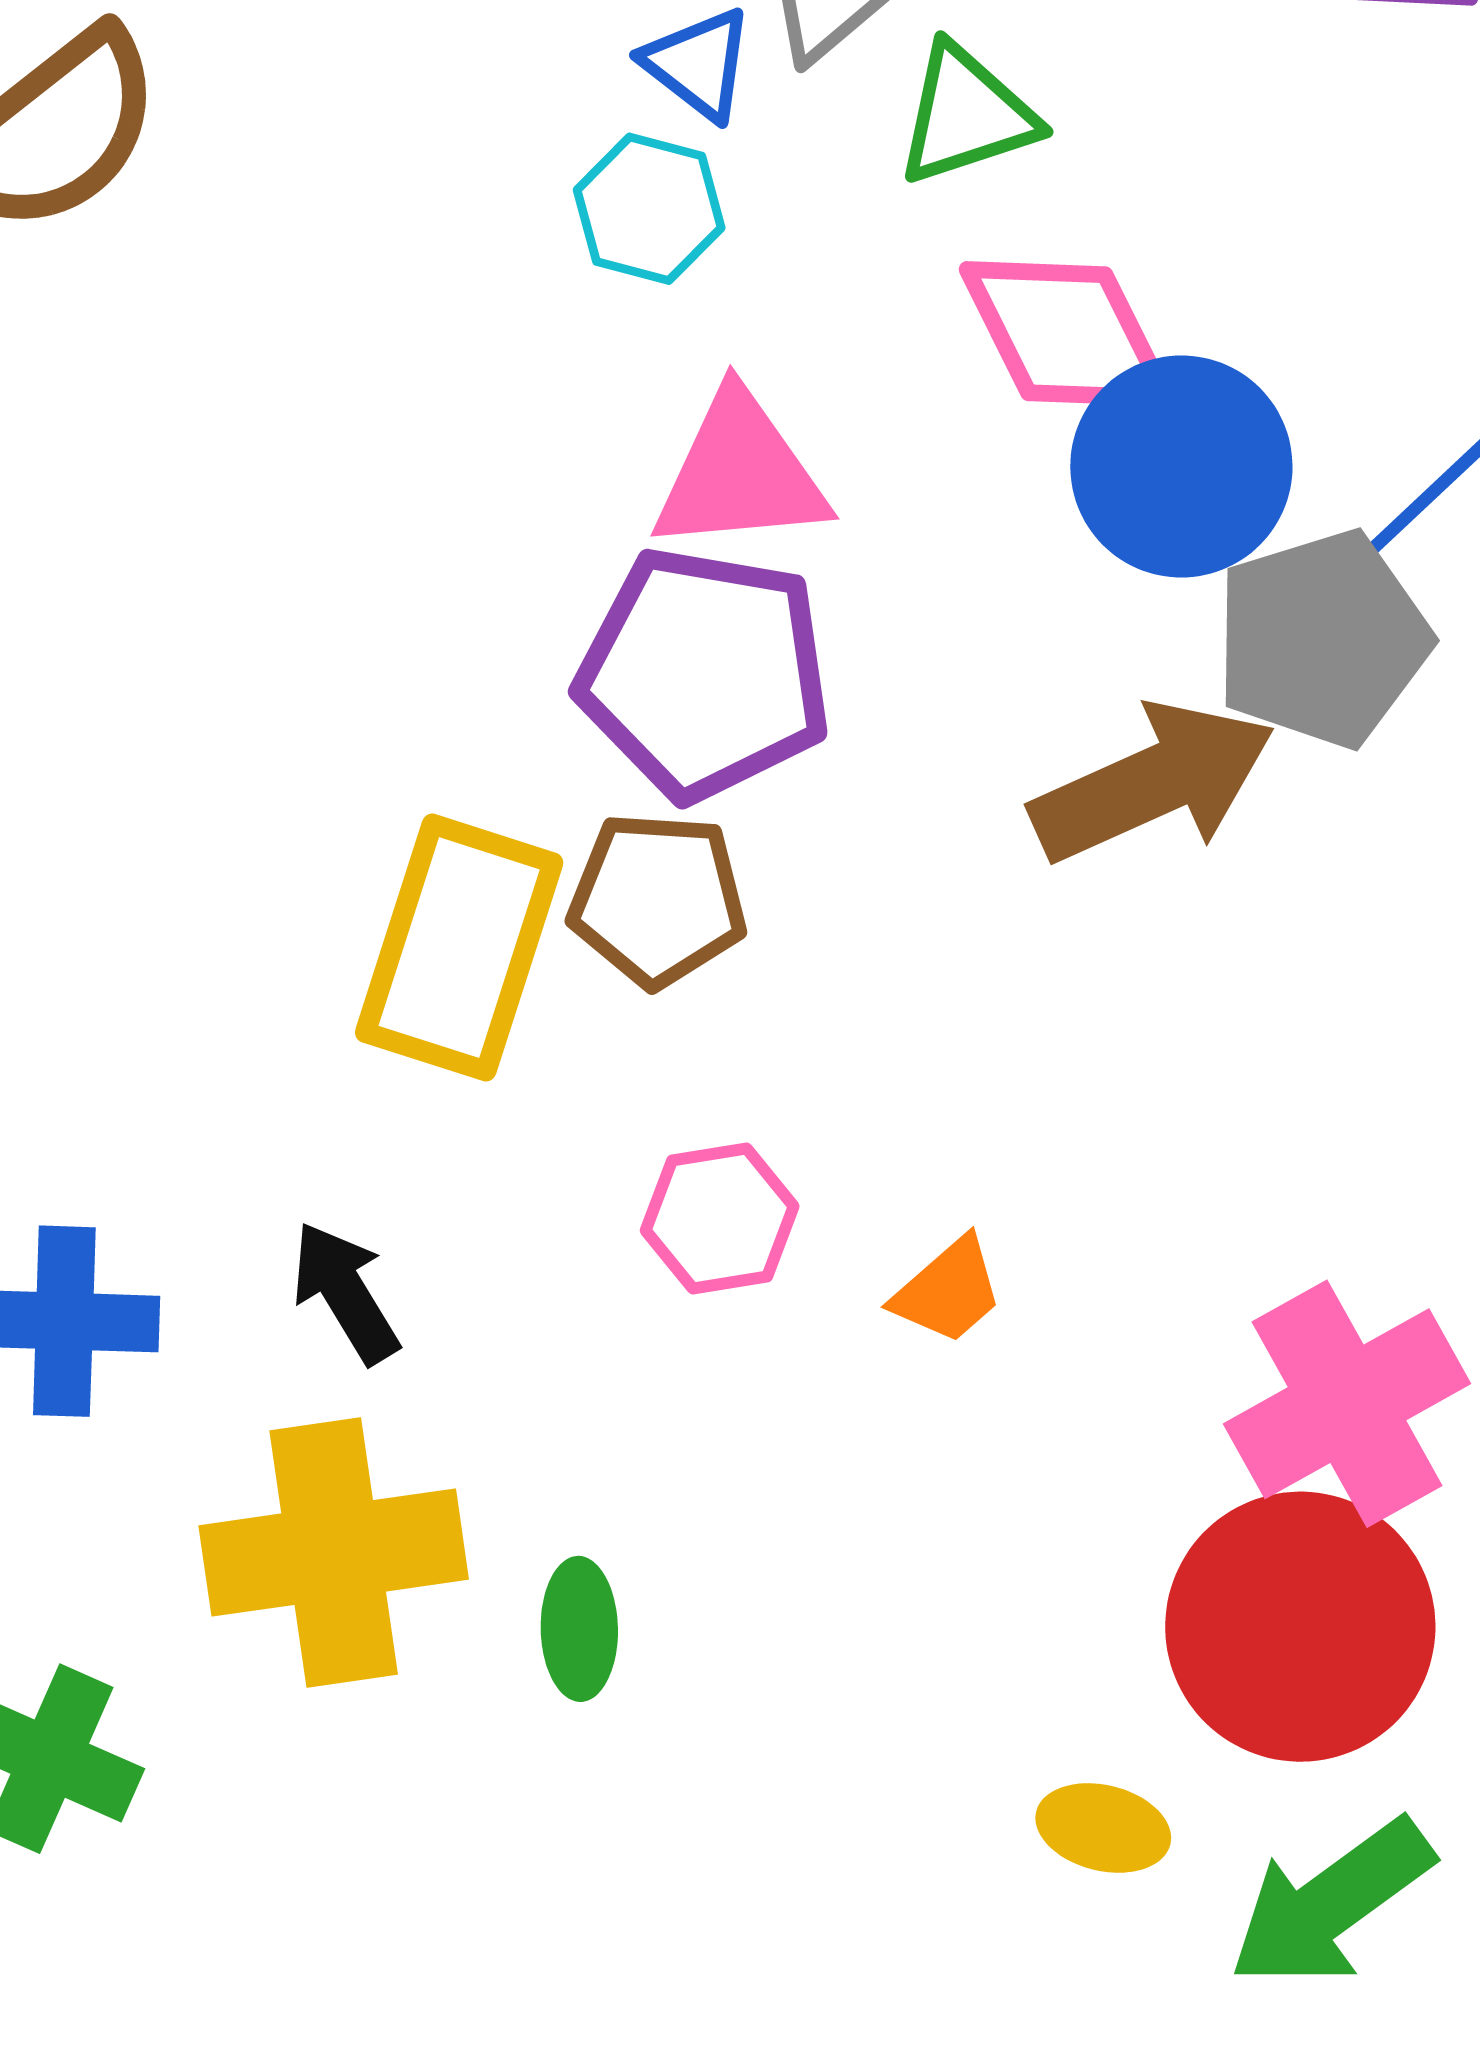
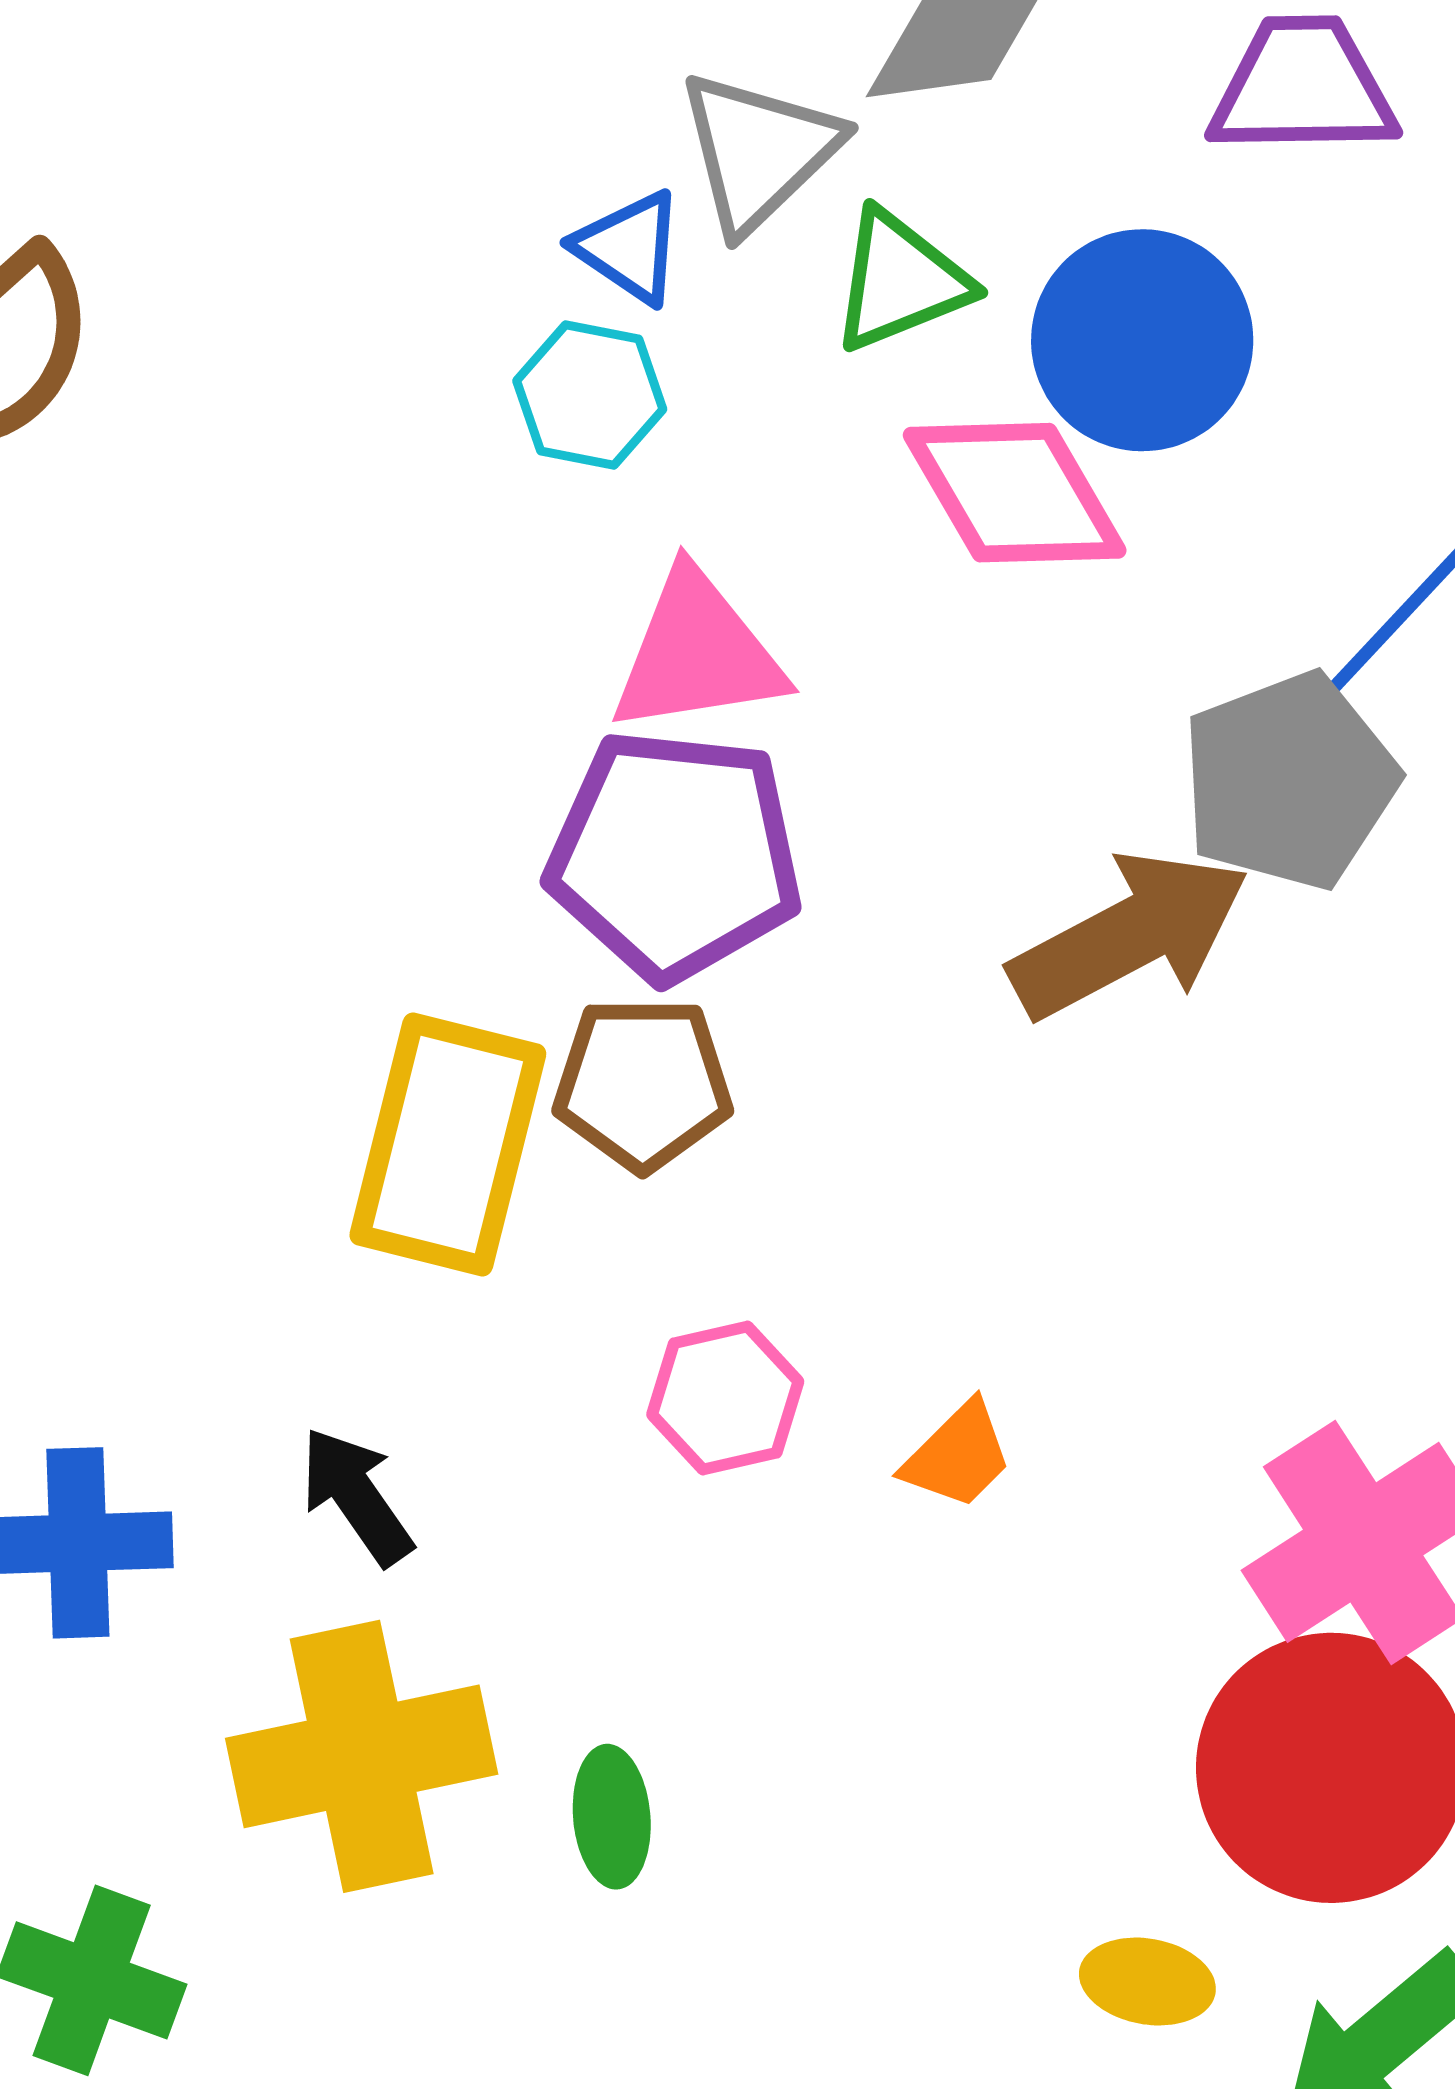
blue circle: (1181, 466) -> (1142, 340), moved

